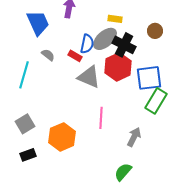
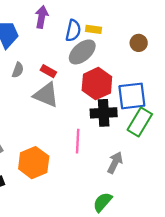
blue semicircle: (87, 44) -> (73, 30), moved
black cross: (124, 45) -> (104, 113), moved, turned -30
gray semicircle: (48, 55) -> (18, 70), turned 72
gray triangle: (89, 77) -> (46, 95), moved

